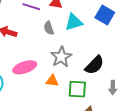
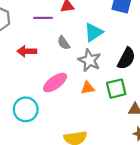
cyan triangle: (74, 22) -> (94, 32), moved
gray semicircle: (49, 28) -> (64, 43), moved

